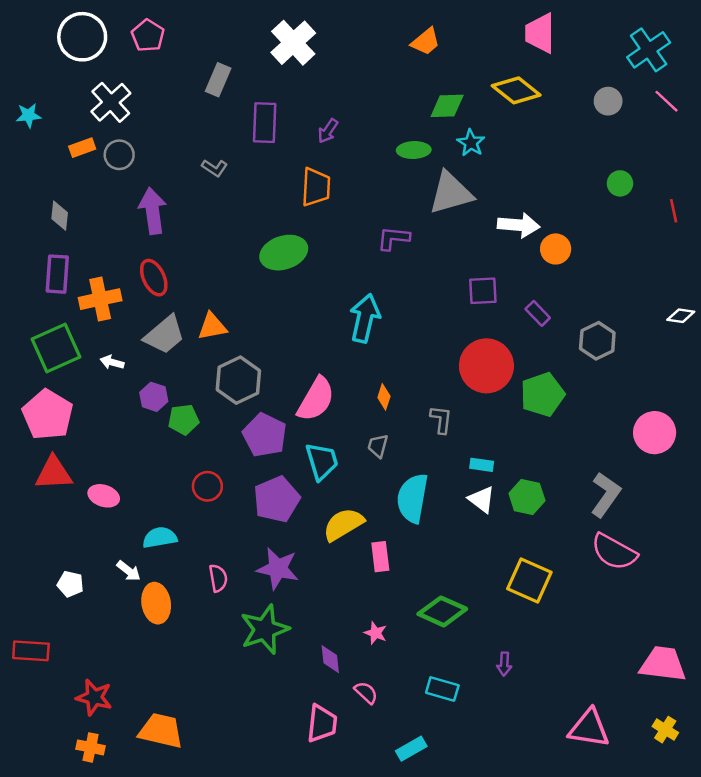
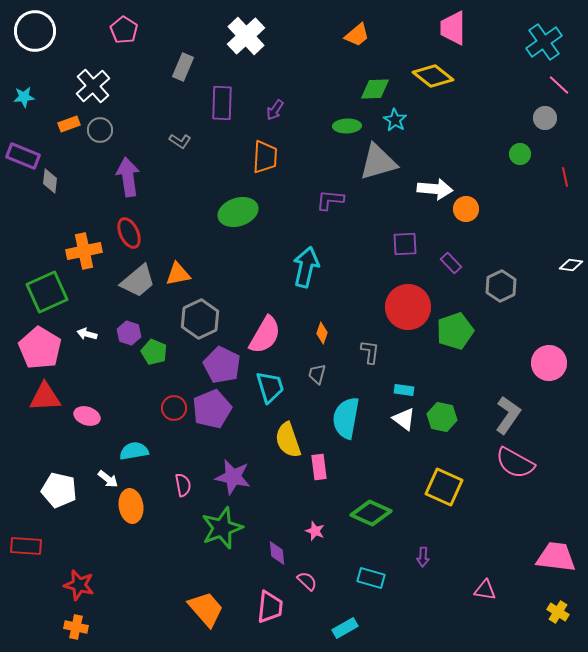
white circle: (82, 37) -> (35, 31), moved
gray circle: (608, 101) -> (545, 118), moved
purple rectangle: (57, 274) -> (23, 156), moved, turned -72
white arrow: (112, 362) -> (87, 334), moved
green pentagon: (184, 420) -> (154, 352), turned 30
purple pentagon: (277, 499) -> (212, 409), moved
yellow semicircle: (343, 524) -> (288, 440), turned -78
white pentagon: (70, 584) -> (59, 490), size x1.6
pink triangle: (589, 728) -> (485, 590), moved, size x0.6
orange trapezoid: (161, 731) -> (206, 609), moved, turned 36

